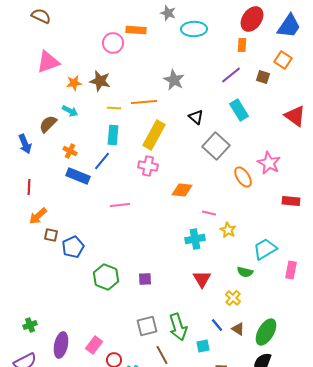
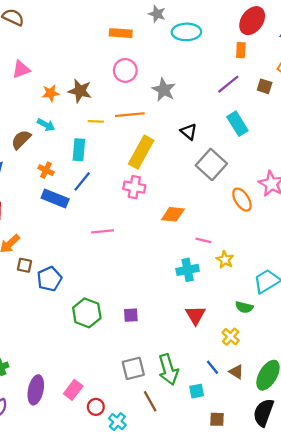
pink circle: (113, 43) -> (125, 70), moved
pink triangle: (48, 62) -> (21, 69), size x0.7
cyan rectangle: (113, 135) -> (79, 150), moved

